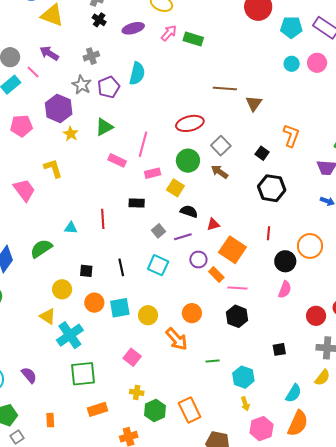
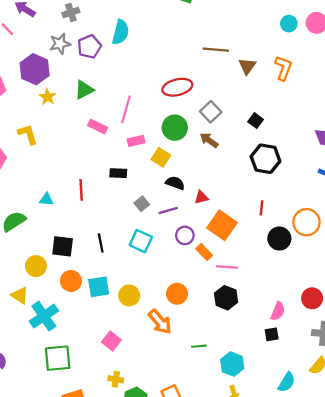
gray star: (82, 85) -> (60, 44), turned 30
orange L-shape: (291, 136) -> (283, 68), moved
black square: (86, 271) -> (63, 246), size x1.5
pink semicircle: (285, 290) -> (278, 311), moved

